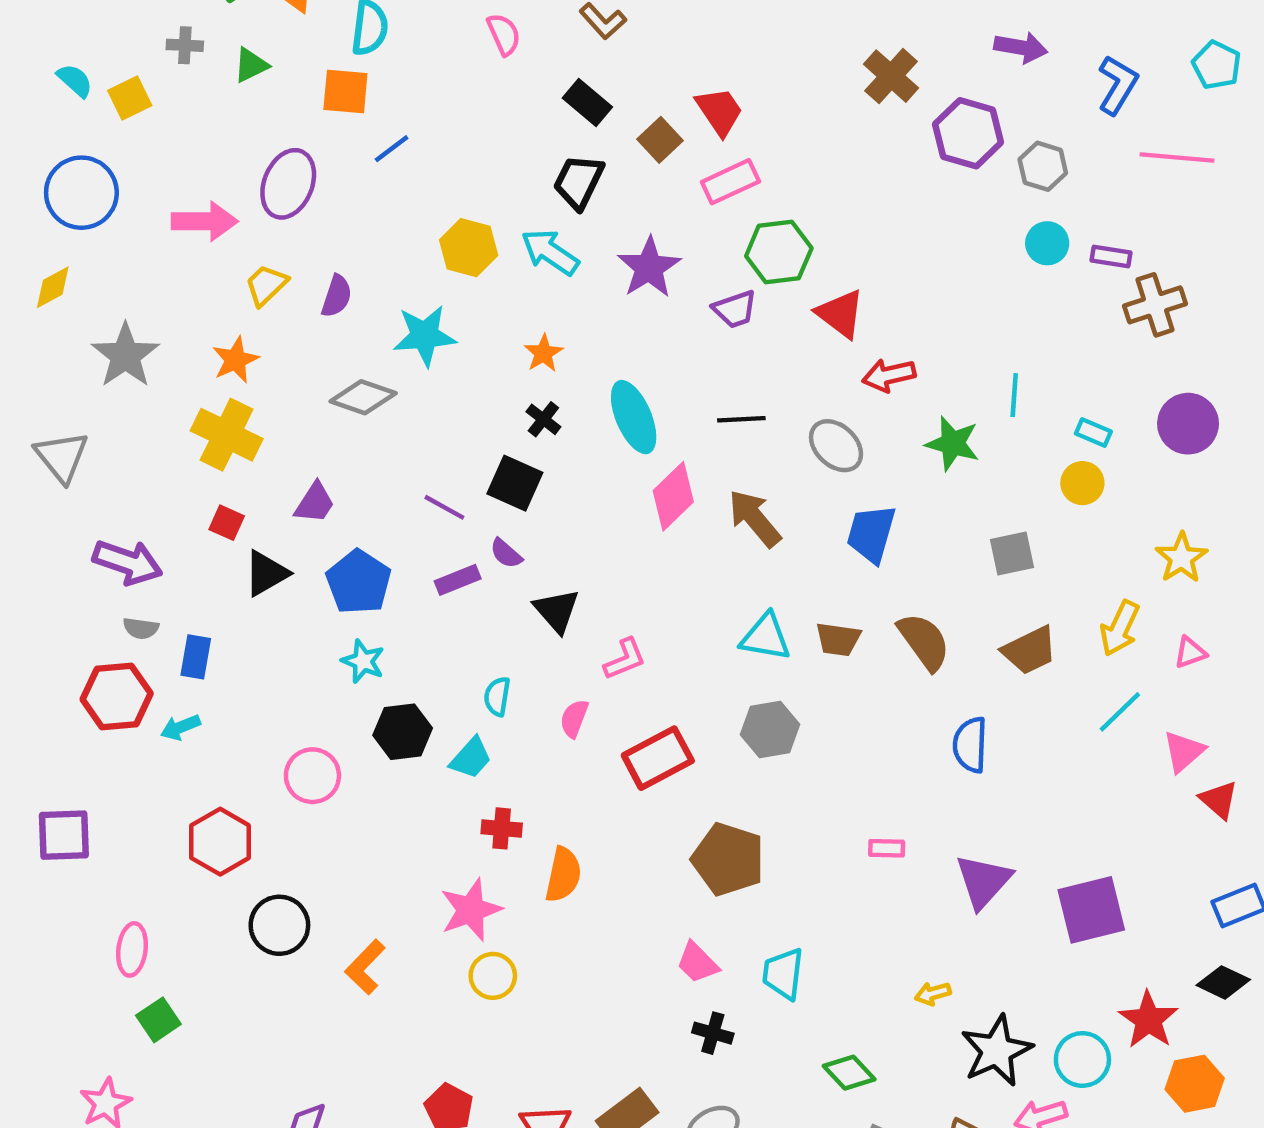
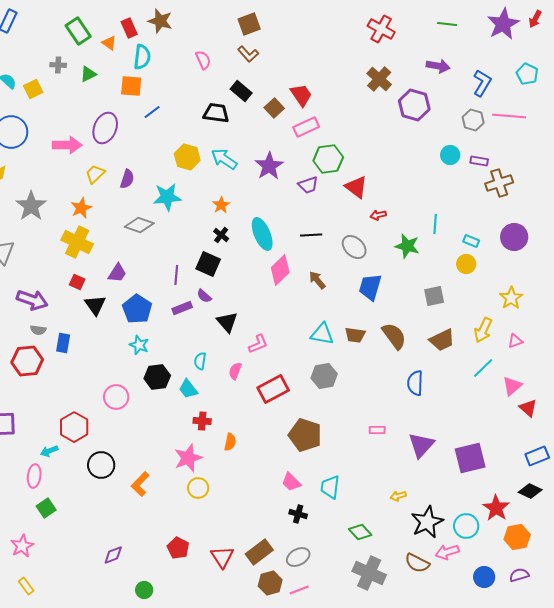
gray hexagon: (1043, 166) -> (473, 120), moved
black trapezoid: (579, 182) -> (216, 113), moved, turned 72
red arrow: (889, 375) -> (378, 215), size x0.7
purple line: (444, 507) -> (176, 275), turned 66
brown arrow: (755, 518) -> (317, 280), size x0.7
black triangle: (266, 573) -> (95, 305), turned -35
cyan arrow: (180, 727) -> (49, 451), moved
cyan trapezoid: (471, 758) -> (188, 389), turned 100
orange semicircle: (563, 875) -> (230, 442), size x0.7

